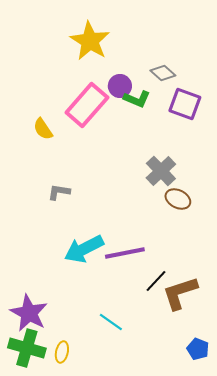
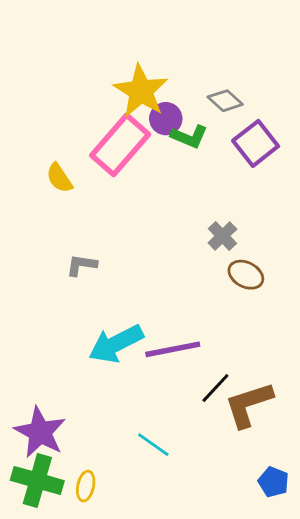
yellow star: (90, 41) -> (141, 91), moved
purple square: (185, 104) -> (256, 143), turned 32
gray cross: (161, 171) -> (222, 236), size x0.7

